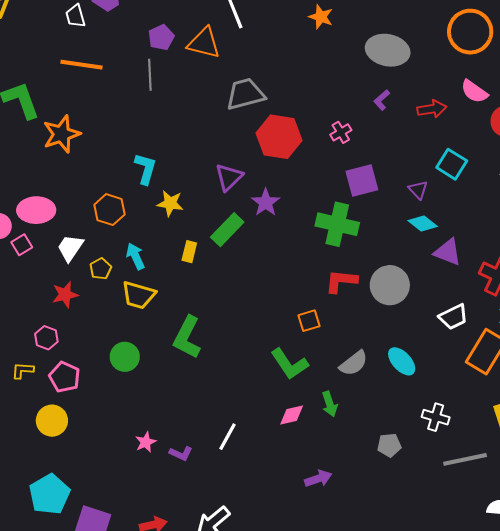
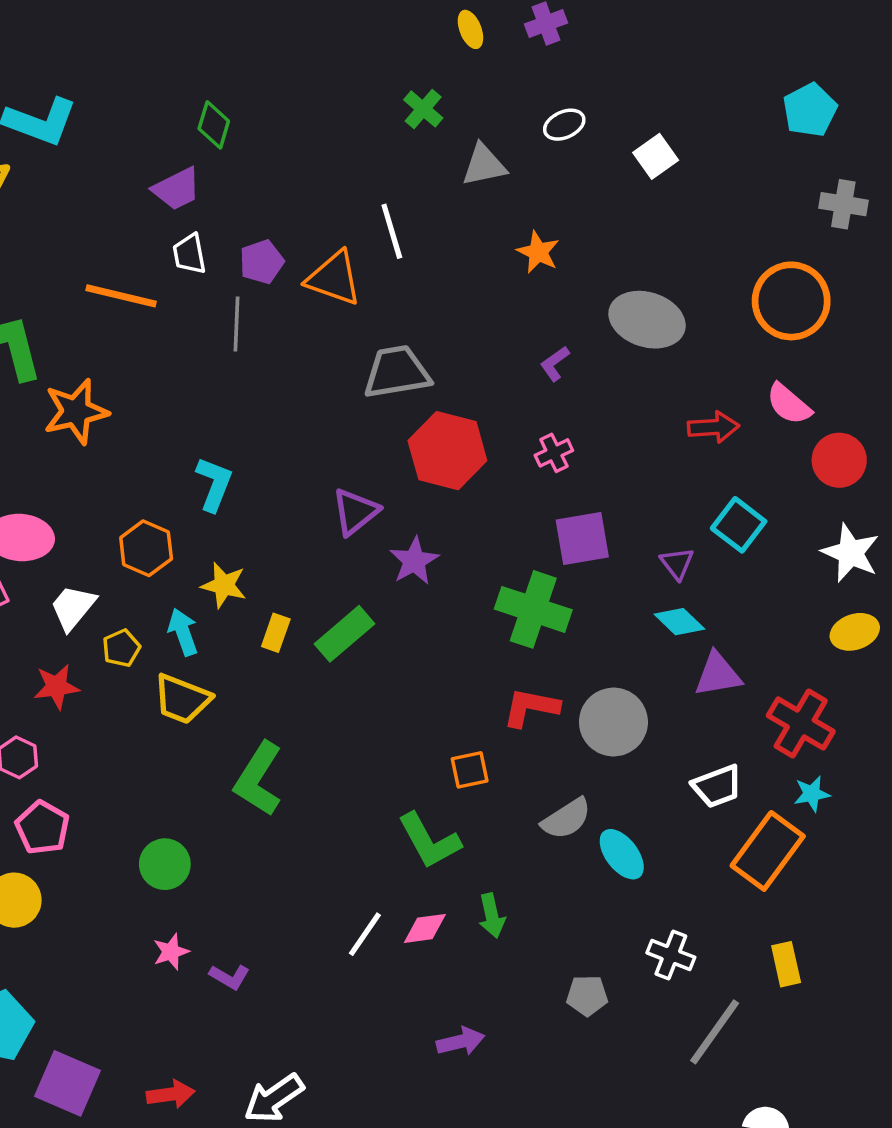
white trapezoid: (75, 16) -> (189, 254), moved
purple L-shape: (382, 100) -> (555, 364), moved
yellow star: (170, 203) -> (224, 585), moved
green rectangle: (227, 230) -> (345, 634), moved
purple triangle: (448, 252) -> (718, 675), turned -36
green circle: (125, 357) -> (165, 864), moved
gray semicircle: (354, 363) -> (566, 819), moved
white line: (228, 437) -> (365, 934), moved
gray line: (465, 459) -> (715, 1032), turned -48

